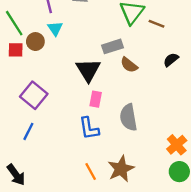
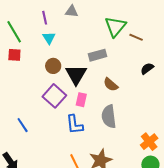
brown circle: (35, 42) -> (53, 66), moved
brown semicircle: (129, 65) -> (111, 85), moved
purple square: (34, 95) -> (54, 96), moved
blue line: (28, 131) -> (23, 125), turned -63

